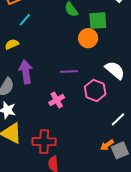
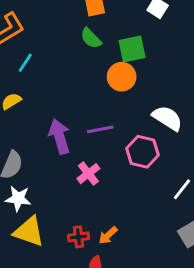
purple arrow: (26, 72) -> (59, 136), moved
red cross: (44, 142) -> (78, 237), size x0.6
orange arrow: (107, 145) -> (108, 235), moved

